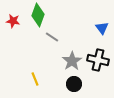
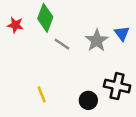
black cross: (98, 60) -> (117, 86), moved
gray star: (72, 61) -> (97, 41), moved

